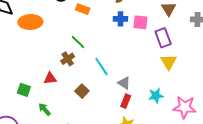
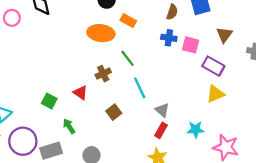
orange ellipse: (30, 22) -> (101, 33), moved
purple rectangle: (163, 38) -> (213, 66), turned -48
green line: (78, 42) -> (128, 58), moved
yellow triangle: (169, 62) -> (215, 94), turned 30
red triangle: (50, 78) -> (80, 93), turned 32

